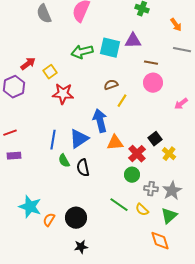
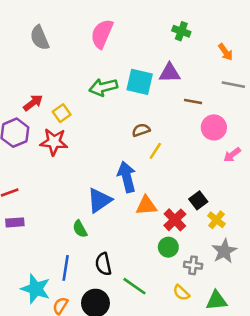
gray semicircle: (44, 14) -> (40, 38), moved
pink circle: (153, 83) -> (214, 127), moved
red star: (63, 94) -> (54, 142), moved
blue line: (53, 140) -> (66, 268), moved
black semicircle: (83, 168) -> (103, 264), moved
gray star: (172, 191) -> (224, 251), moved
green line: (119, 205) -> (135, 286), moved
green triangle: (169, 216) -> (216, 300), turned 36

